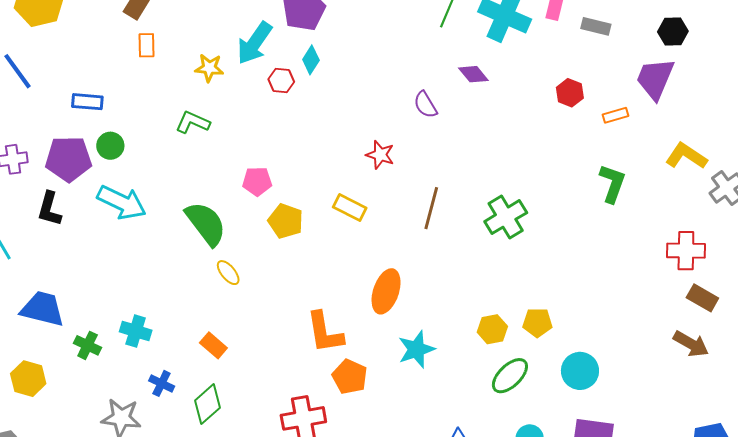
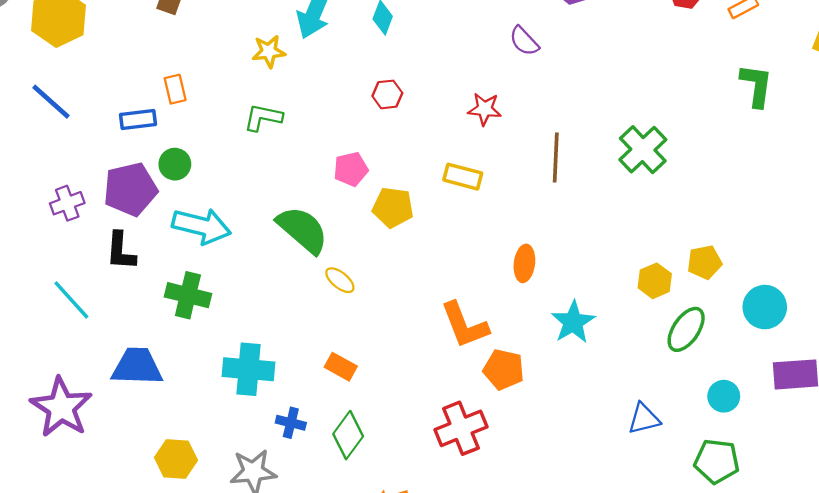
orange rectangle: (146, 45) -> (175, 89), moved
red hexagon: (281, 80) -> (387, 94), moved
orange ellipse: (386, 291) -> (524, 263), size x0.7
cyan cross: (136, 331) -> (249, 369), size x1.4
green cross: (88, 345) -> (188, 295), moved, size x1.4
yellow hexagon: (28, 379) -> (176, 459), moved

